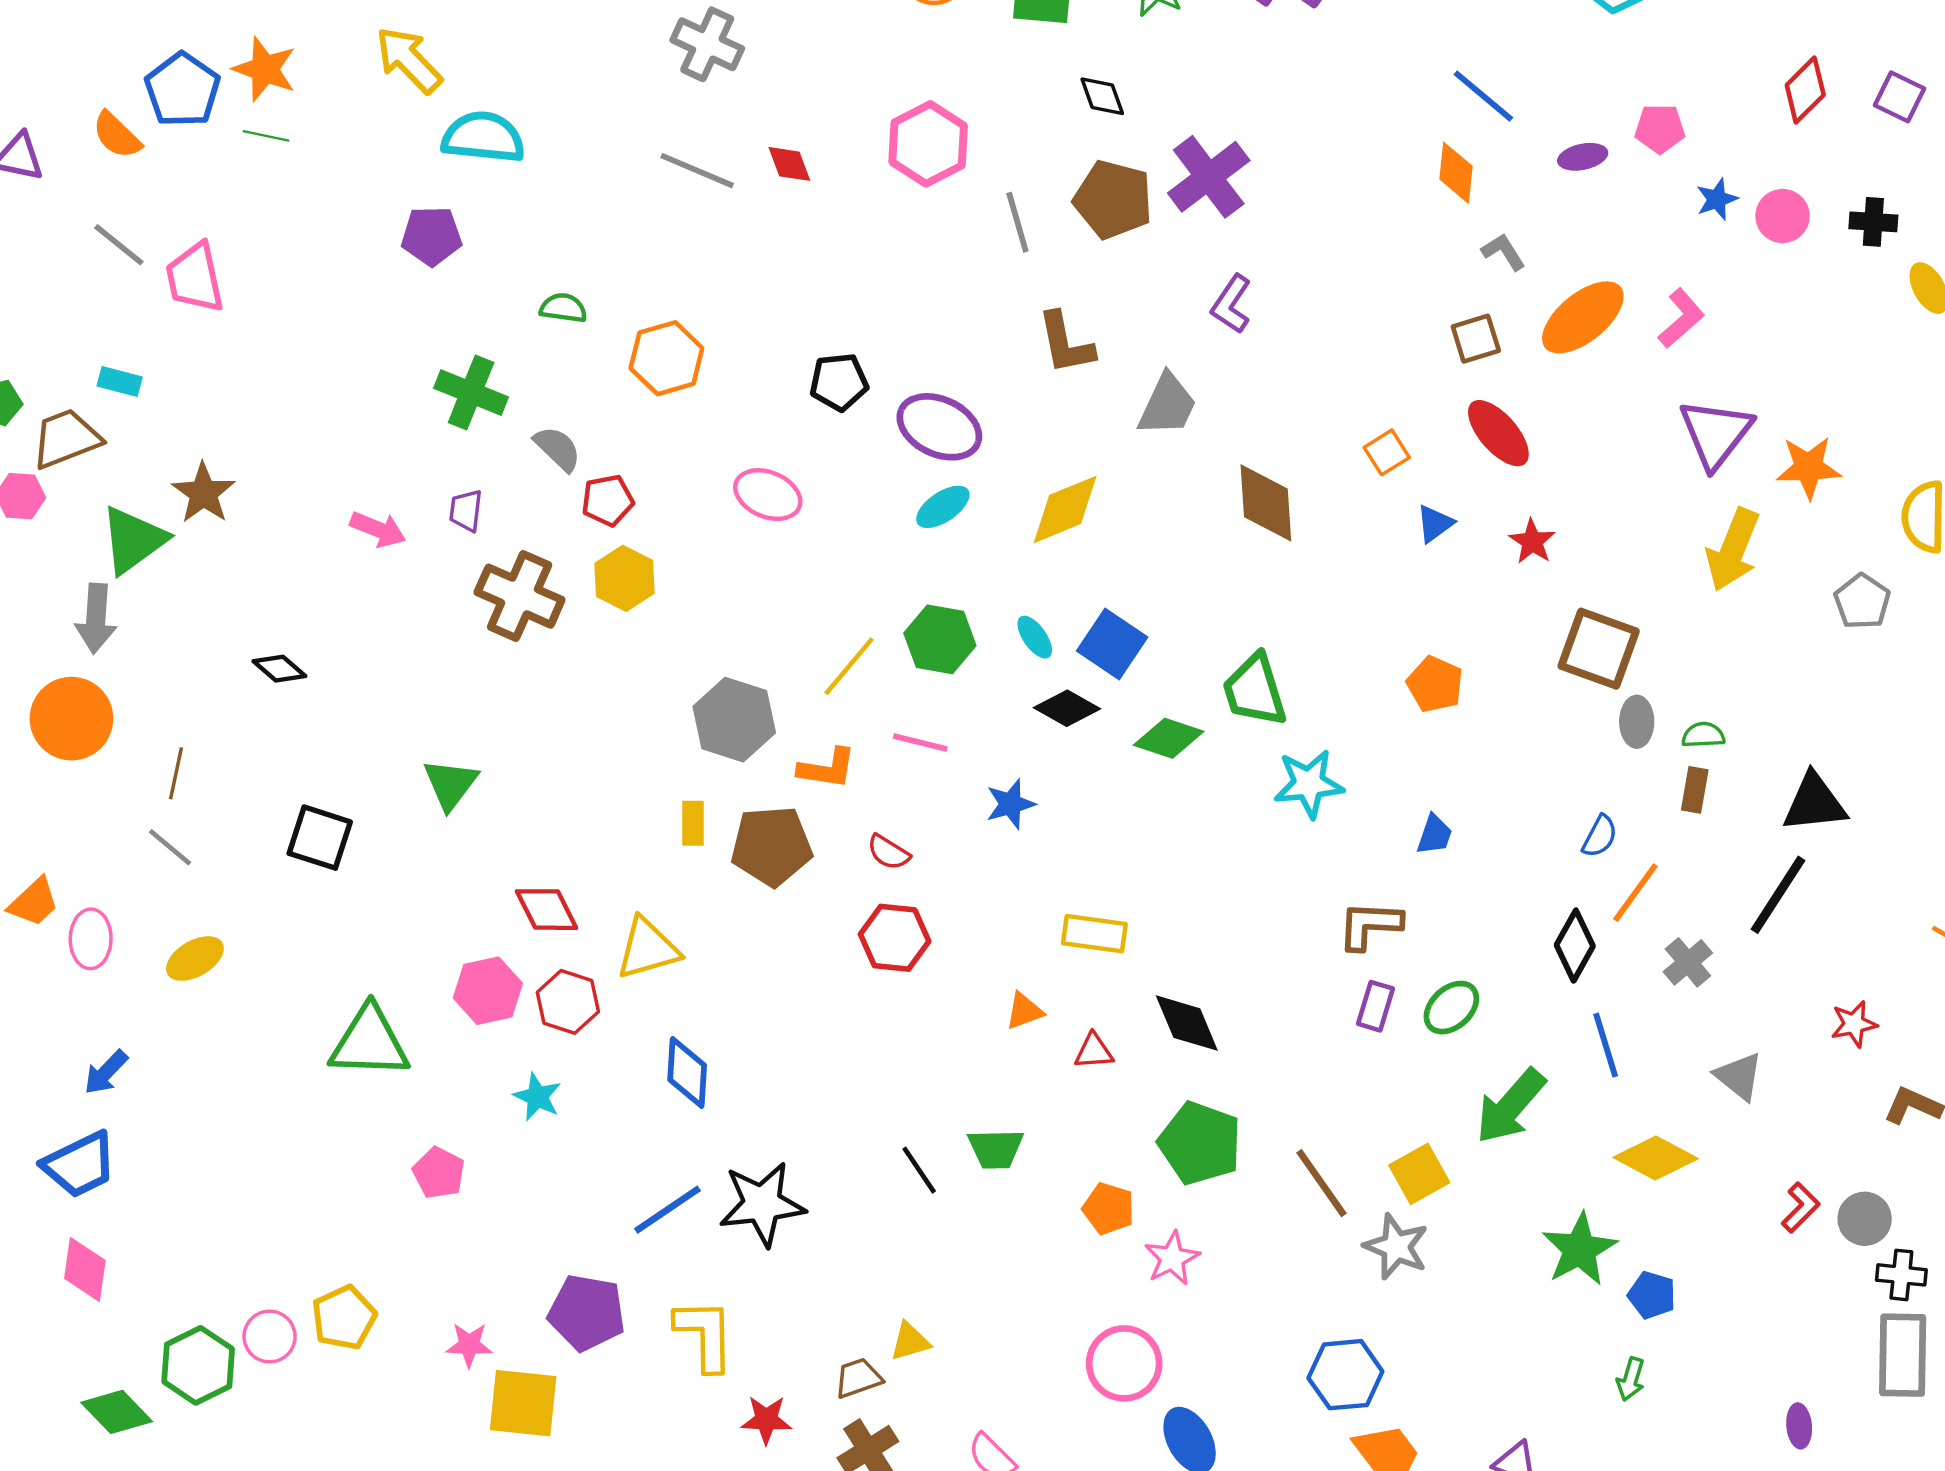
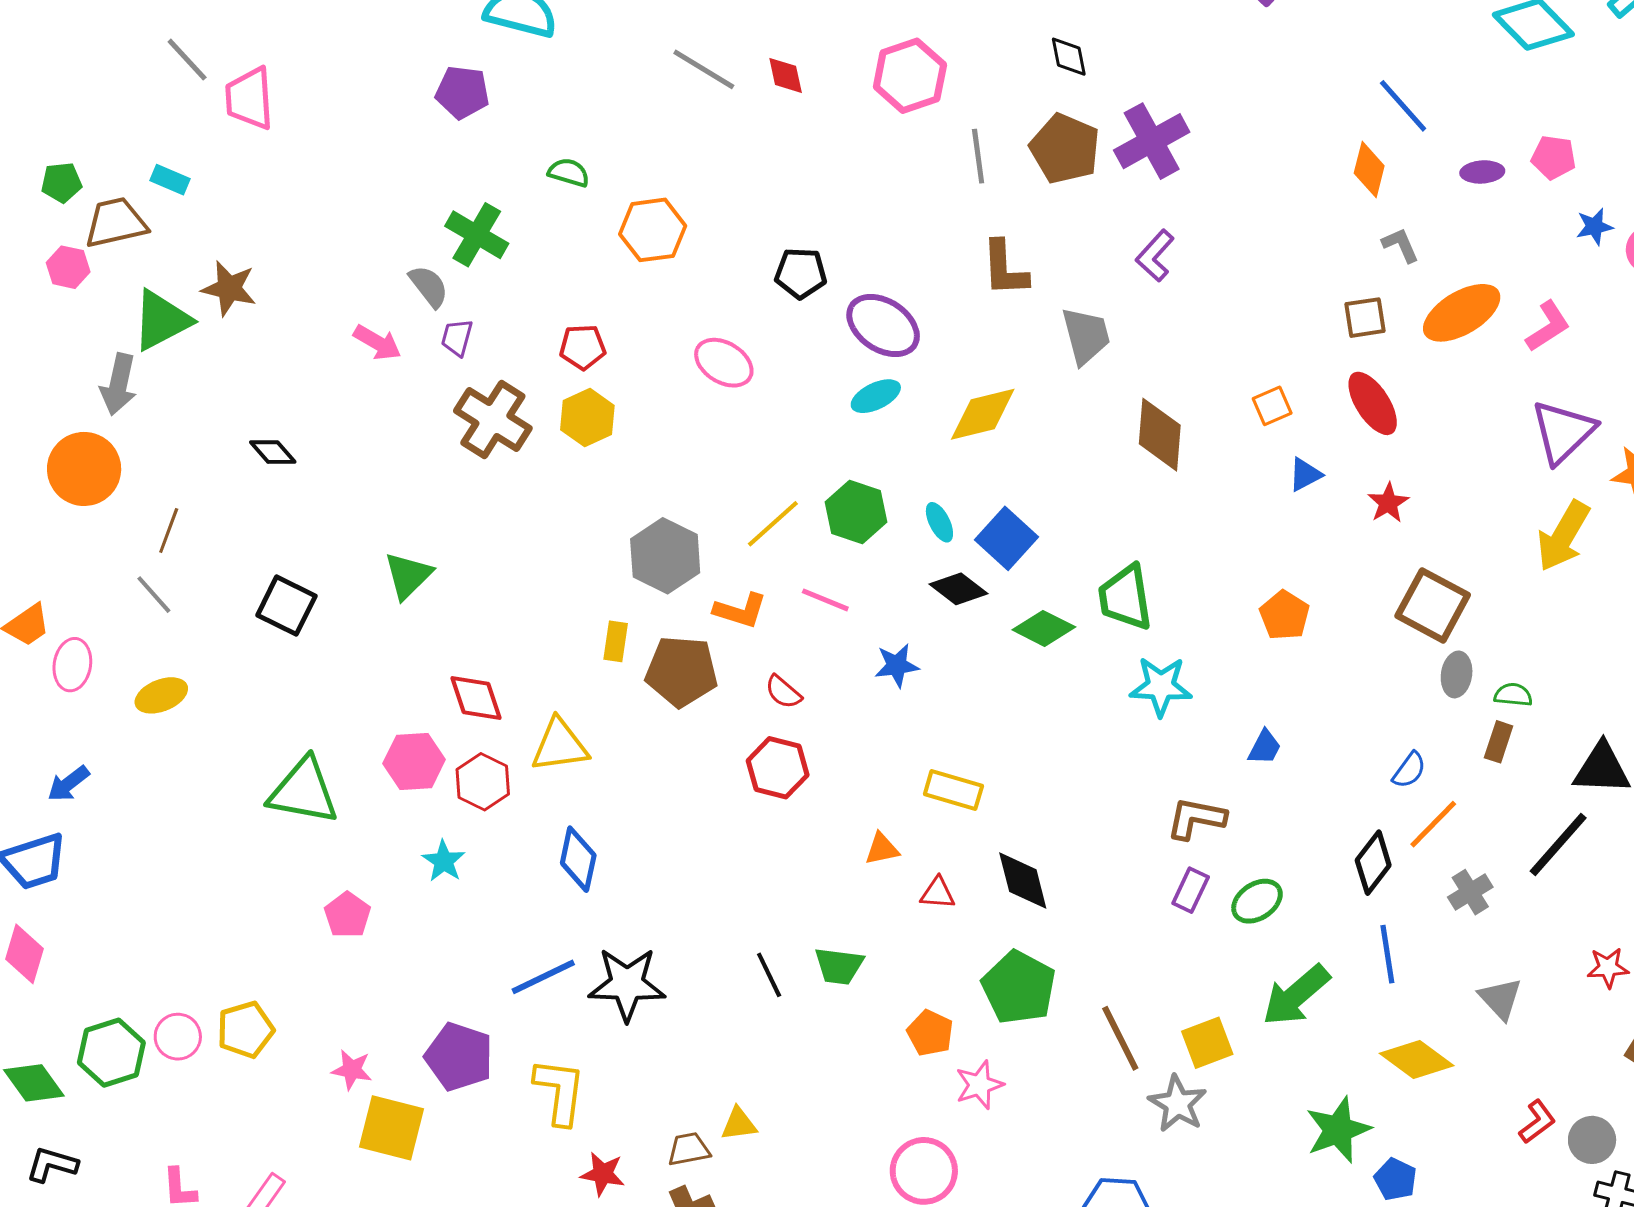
gray trapezoid: (1167, 405) -> (1086, 336), turned -48
gray semicircle: (558, 449) -> (429, 286), moved
brown star: (203, 493) -> (229, 288), turned -30

